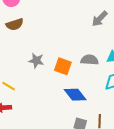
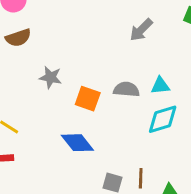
gray star: (36, 61) -> (51, 77), moved
blue diamond: (75, 95) -> (77, 143), moved

